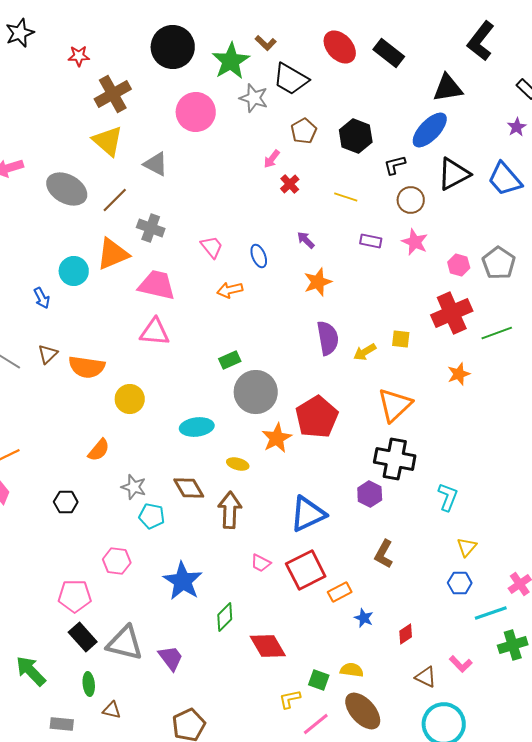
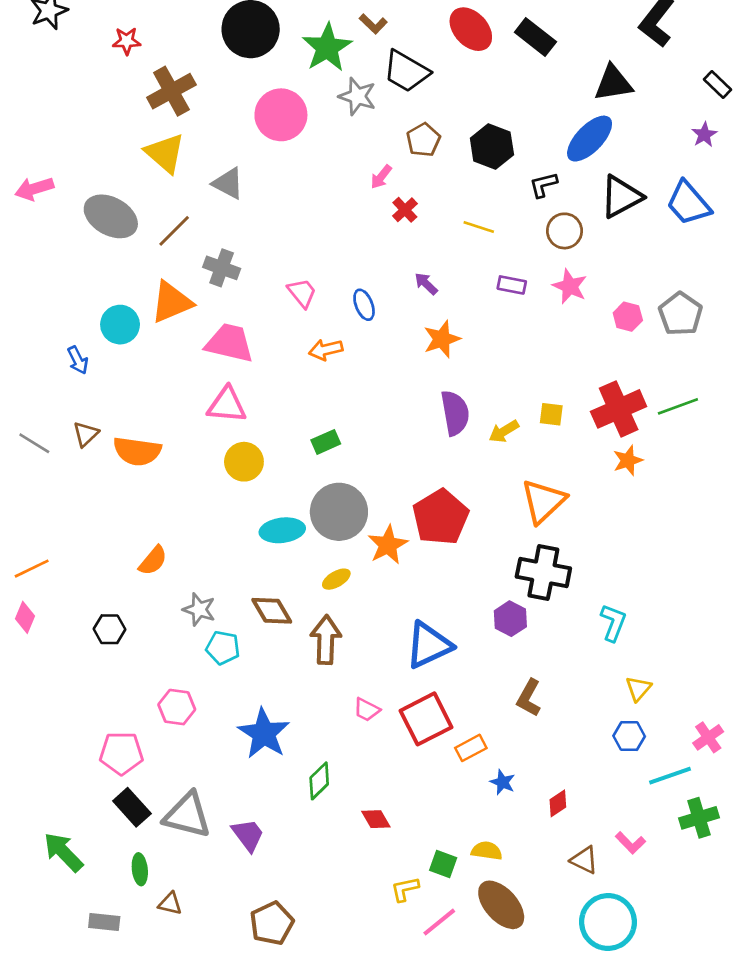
red cross: (452, 313) -> (619, 409), moved
gray circle: (256, 392) -> (339, 512), moved
yellow circle: (130, 399) -> (244, 462), moved
yellow ellipse: (238, 464) -> (336, 579), turned -45
red diamond: (268, 646) -> (376, 819), size x0.6

